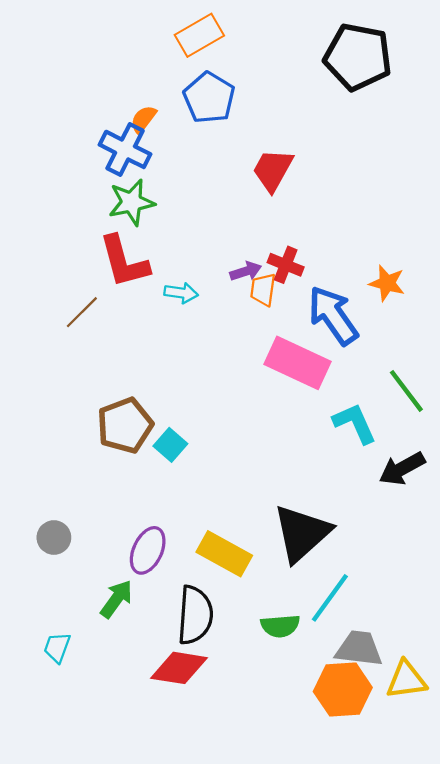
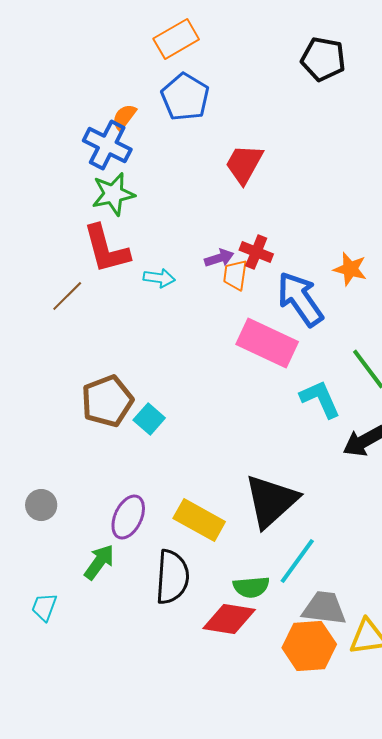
black pentagon: (358, 57) -> (323, 59), size x0.7
red diamond: (179, 668) -> (229, 619), moved

